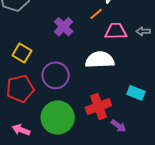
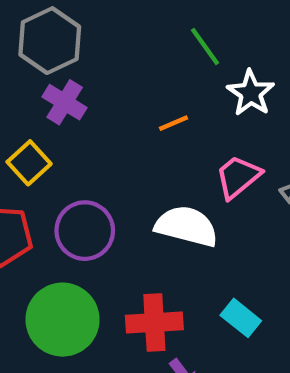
orange line: (96, 14) -> (174, 123), moved
purple cross: (64, 27) -> (65, 102), moved, turned -30
pink trapezoid: (116, 31) -> (238, 177), turned -55

